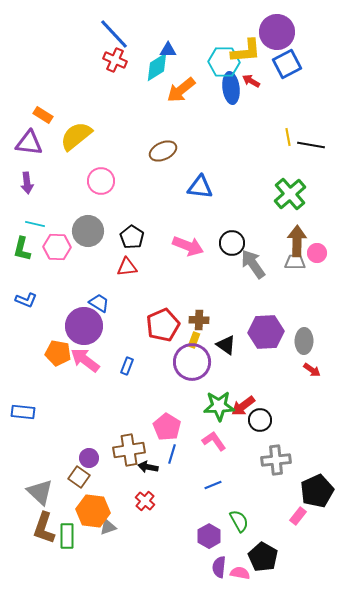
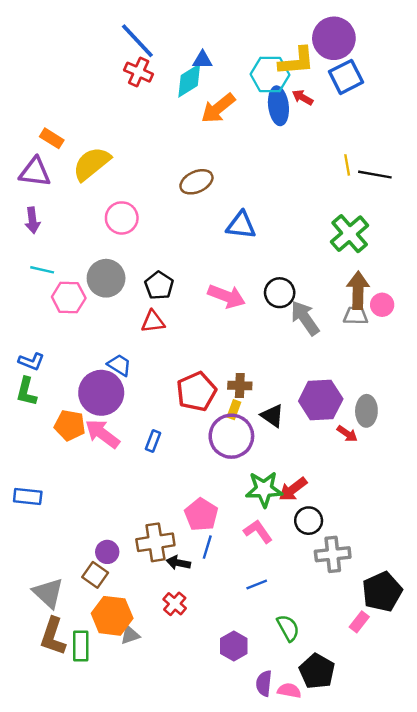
green L-shape: (22, 249) -> (26, 392), moved
red arrow: (312, 370) -> (347, 434), moved
black circle: (260, 420) -> (309, 521), moved
purple hexagon: (209, 536) -> (234, 646), moved

